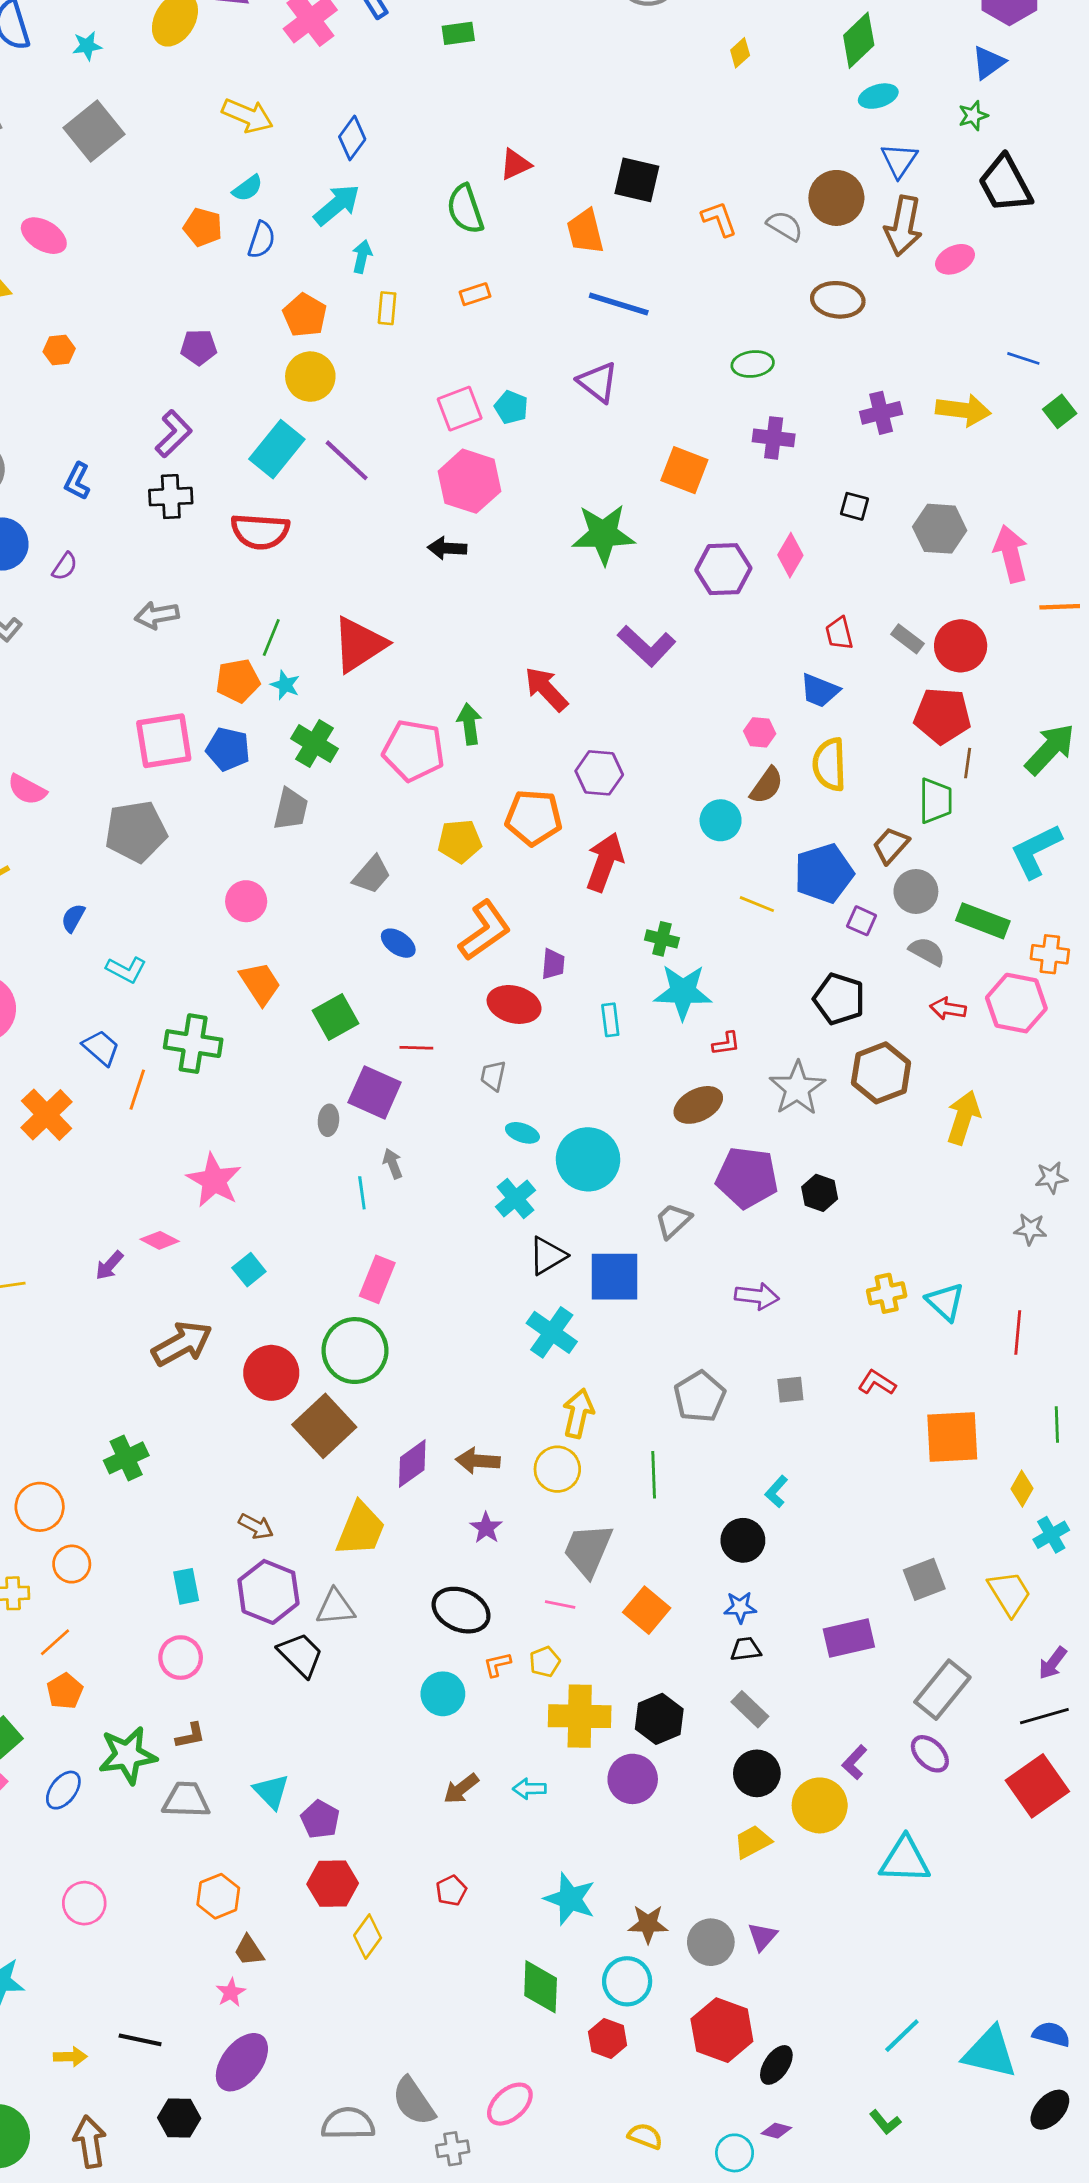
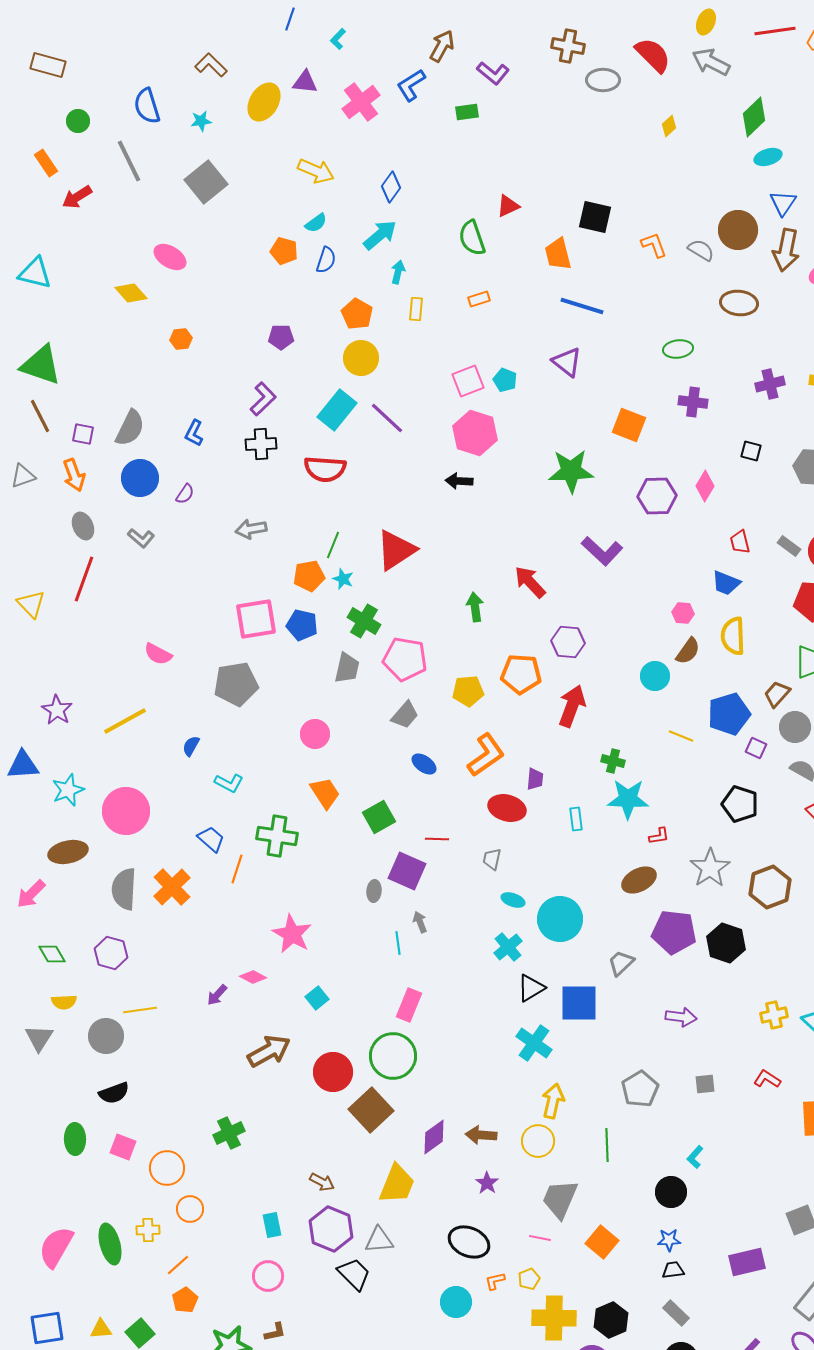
pink pentagon: (414, 751) -> (405, 659), moved
brown hexagon: (881, 1073) -> (770, 887), moved
black hexagon: (820, 1193) -> (726, 943), size x1.5

